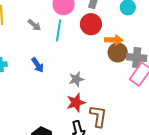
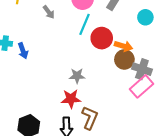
red circle: (91, 24) -> (102, 38), moved
cyan line: (59, 30) -> (84, 24), moved
blue arrow: (38, 65) -> (23, 51), moved

